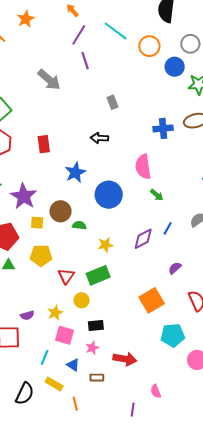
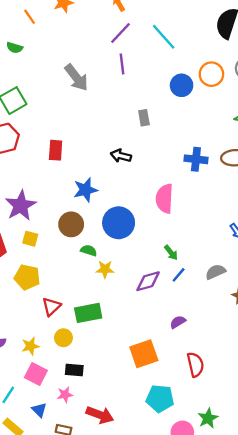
orange circle: (149, 46) -> (211, 74), moved
blue circle: (175, 67) -> (182, 85), moved
green arrow: (157, 195) -> (171, 253), moved
brown circle: (61, 211) -> (71, 224), moved
green semicircle: (79, 225) -> (89, 250), moved
yellow star: (105, 245) -> (105, 269), moved

